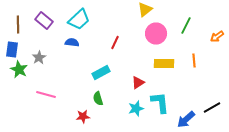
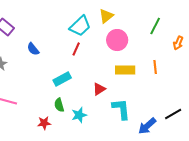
cyan trapezoid: (79, 20) -> (80, 26), moved
green line: (186, 26) -> (155, 26), moved
orange arrow: (217, 36) -> (178, 43), turned -32
blue semicircle: (72, 42) -> (33, 49), turned -136
cyan star: (136, 108) -> (79, 115), moved

